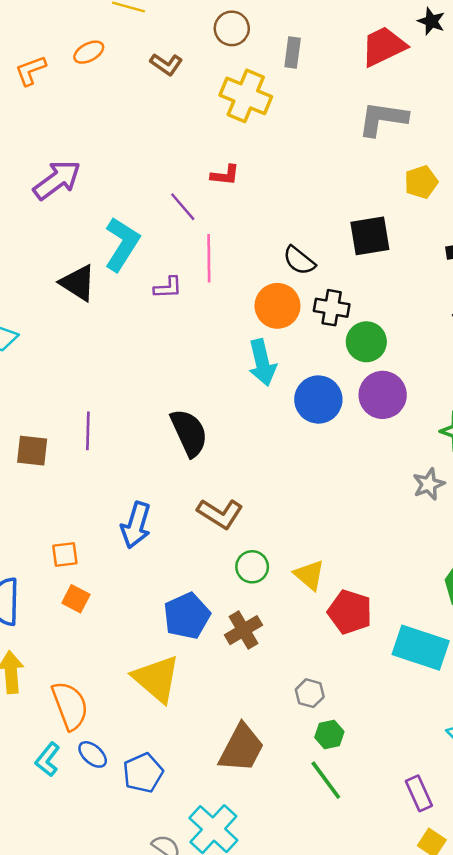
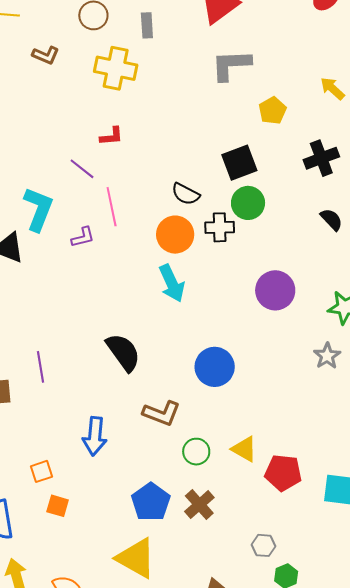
green circle: (366, 342) -> (248, 203), moved
blue circle: (318, 400) -> (215, 367), moved

